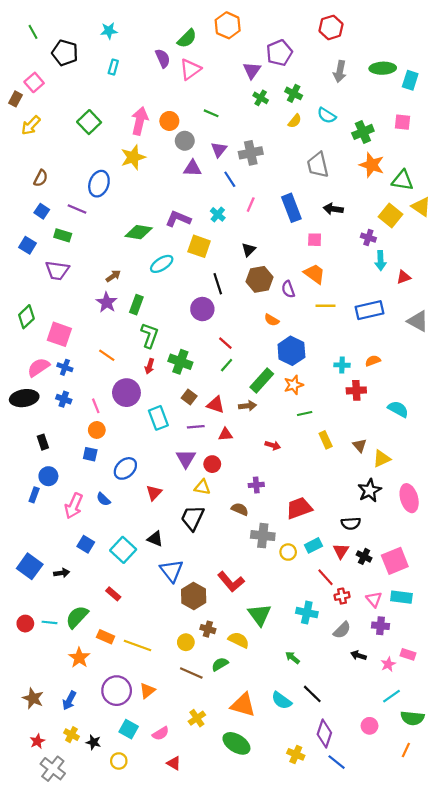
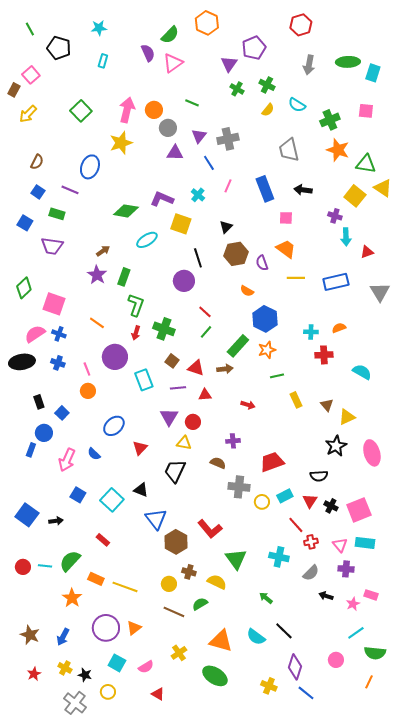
gray triangle: (418, 321) -> (380, 292), turned 30
blue square: (90, 454) -> (62, 413), moved, turned 32
gray cross: (53, 769) -> (75, 703), moved

